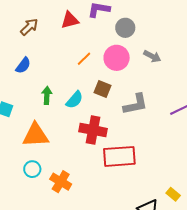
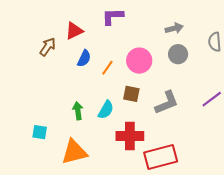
red triangle: (70, 20) -> (74, 31), moved
gray circle: (125, 28) -> (178, 54), moved
gray arrow: (152, 56) -> (174, 28), moved, turned -30
blue semicircle: (23, 65) -> (84, 58), moved

